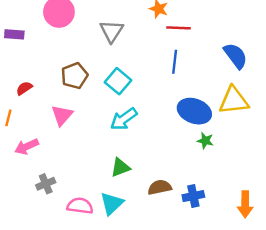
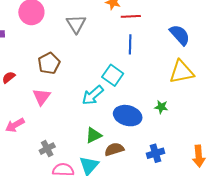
cyan square: (118, 81) -> (113, 75), moved
blue ellipse: (194, 111) -> (128, 116), moved
gray cross: (46, 184) -> (47, 149), moved
brown semicircle: (160, 187) -> (114, 149), moved

